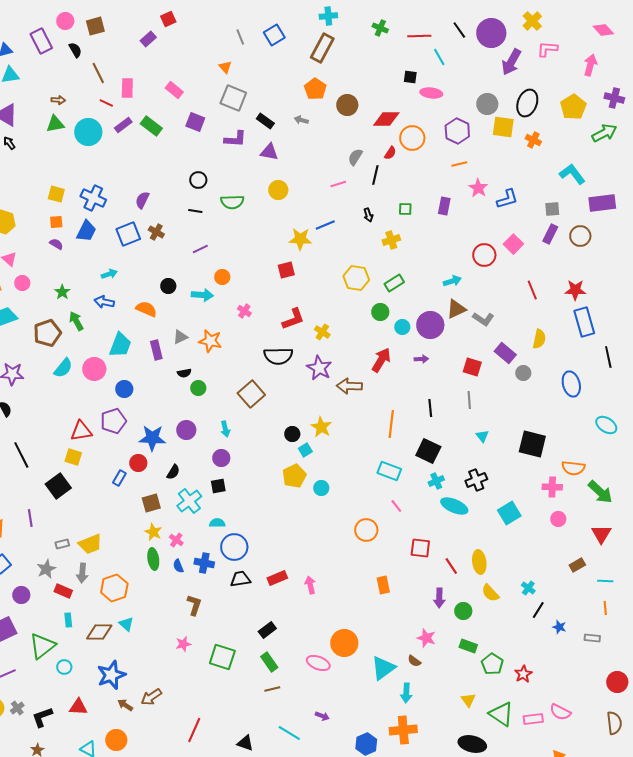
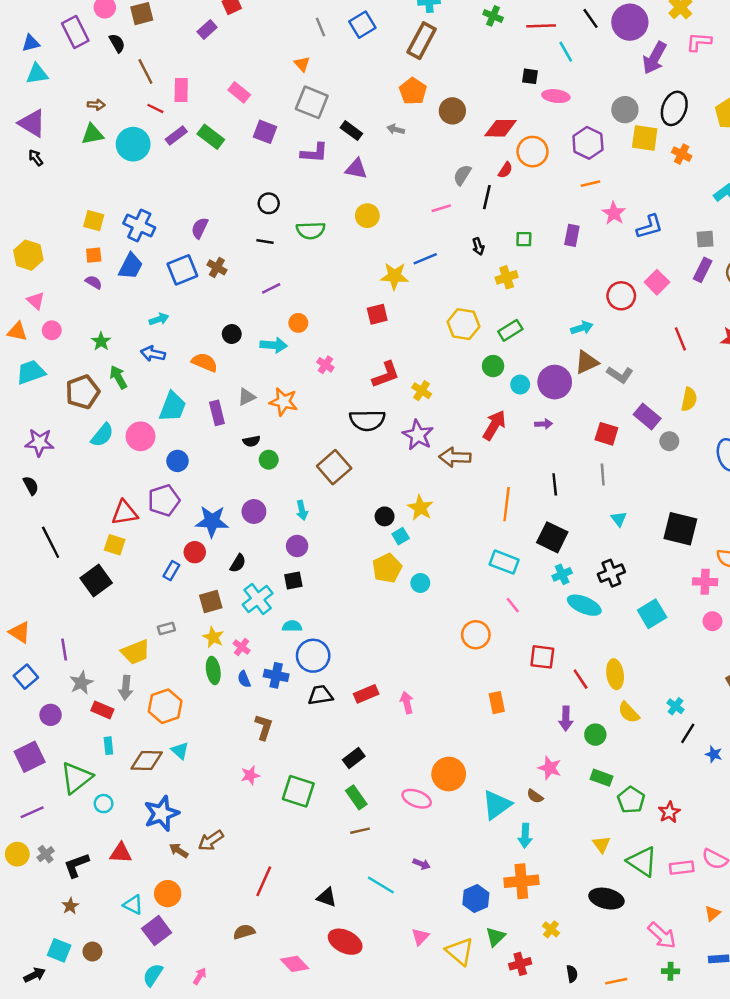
purple line: (30, 518) -> (64, 650), moved
gray rectangle: (62, 544) -> (166, 629), moved

